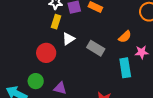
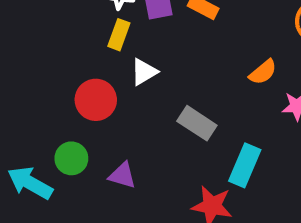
gray rectangle: (96, 48) -> (197, 123), moved
cyan rectangle: (125, 68) -> (245, 165), moved, turned 30

